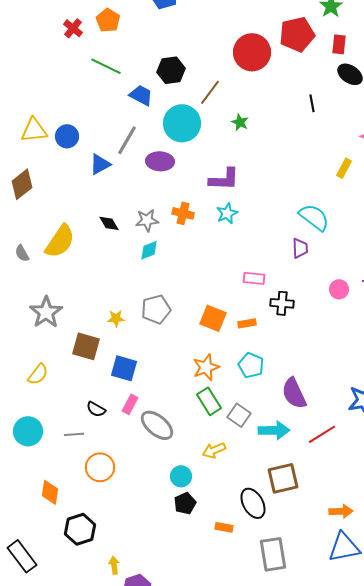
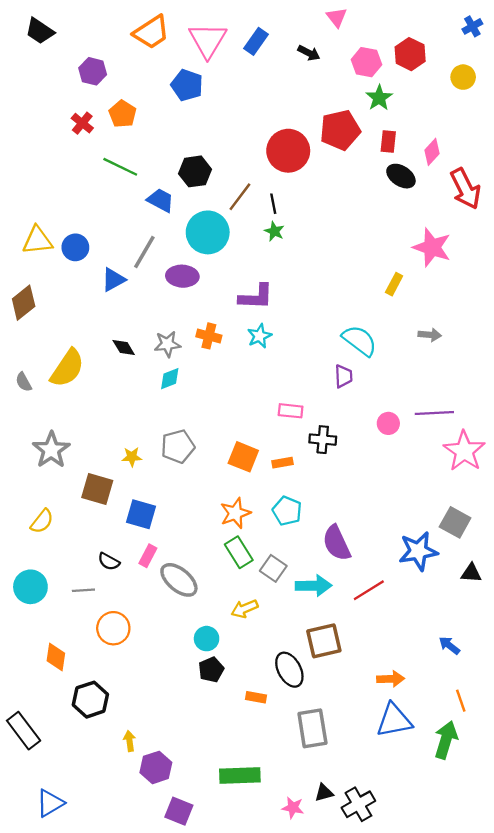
black line: (312, 103) -> (273, 204), moved

